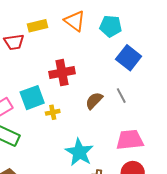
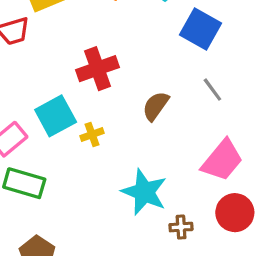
gray line: (121, 96) -> (212, 90), moved
pink trapezoid: (130, 140) -> (222, 160), turned 144

